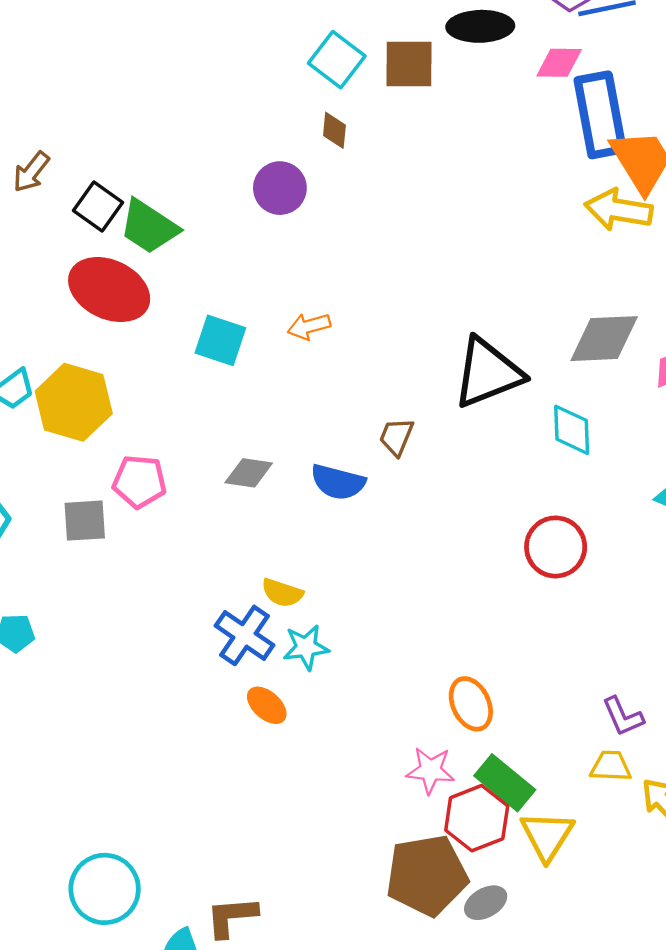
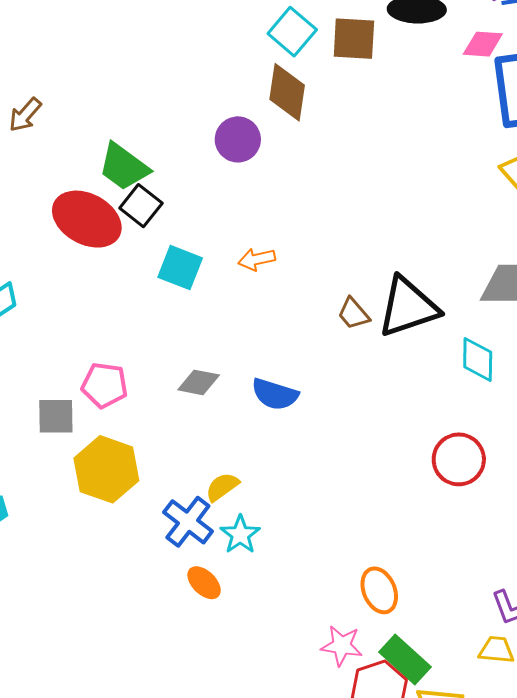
brown diamond: (334, 130) -> (287, 92), size x1.8
black square: (98, 206) -> (141, 206), moved
yellow hexagon: (74, 402) -> (106, 469), moved
brown trapezoid: (396, 437) -> (353, 314), moved, turned -66
yellow semicircle: (282, 593) -> (222, 487), turned 123
cyan star: (306, 647) -> (240, 535), turned -30

